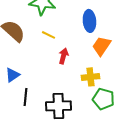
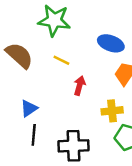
blue ellipse: (89, 21) -> (111, 43), turned -65
blue triangle: (12, 75) -> (29, 108), moved

